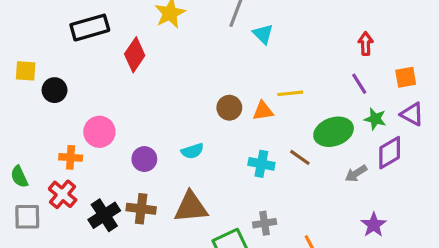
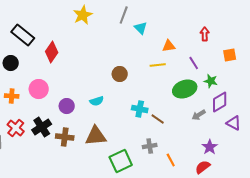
black rectangle: (90, 28) -> (23, 35), moved, turned 55
red diamond: (135, 55) -> (52, 52), moved
purple line: (359, 84) -> (194, 63), moved
orange triangle: (263, 111) -> (169, 46), moved
purple triangle: (412, 114) -> (234, 123), moved
orange cross: (71, 157) -> (12, 96), moved
brown line: (300, 157) -> (158, 119), moved
black cross: (104, 215) -> (42, 127), moved
gray cross: (265, 223) -> (150, 146), moved

